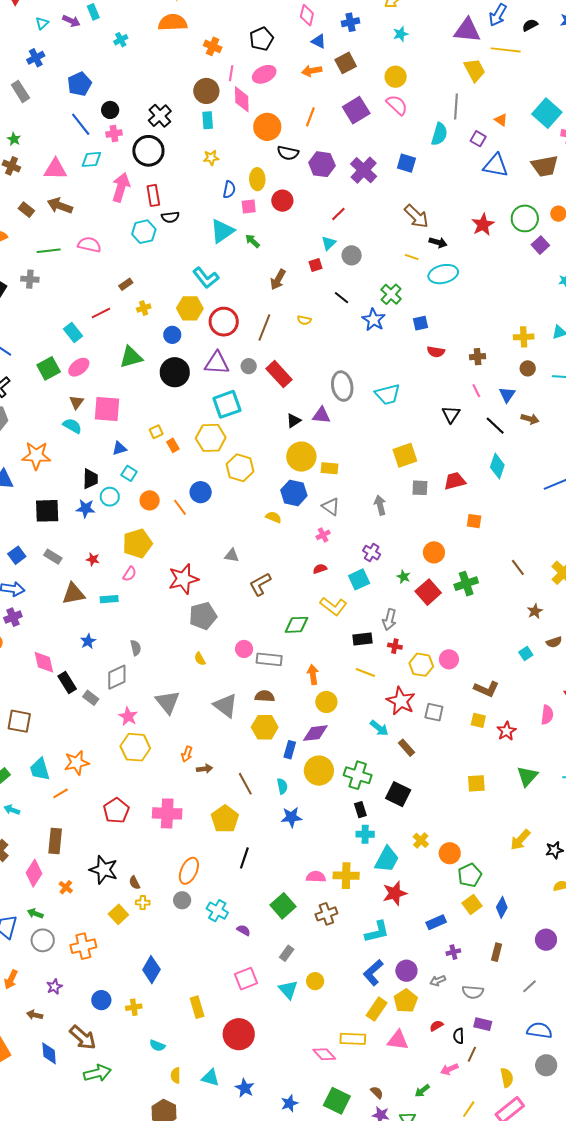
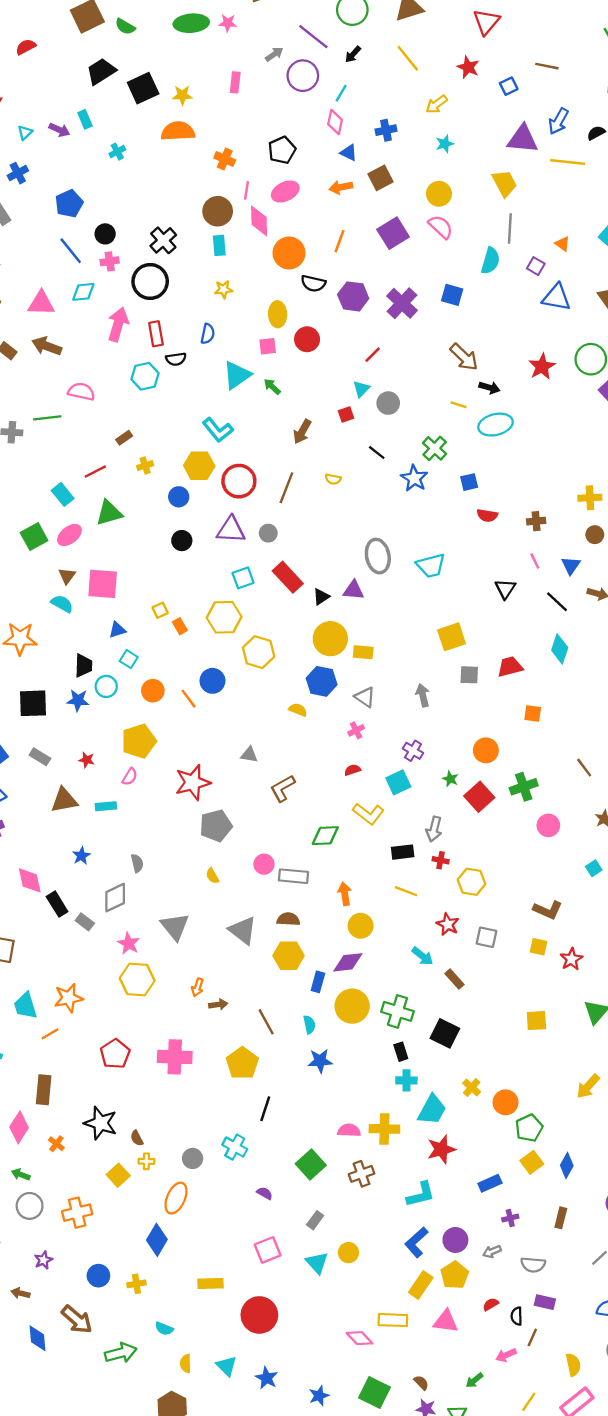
yellow trapezoid: (475, 70) -> (505, 183), moved
blue semicircle: (229, 190) -> (208, 334), moved
green line: (49, 251) -> (47, 418), moved
green triangle: (131, 357) -> (109, 513), moved
black circle: (175, 372) -> (182, 541), size x0.6
red rectangle: (279, 374) -> (288, 577), moved
cyan square: (227, 404) -> (243, 578), size x0.7
pink circle: (449, 659) -> (548, 825), moved
red star: (401, 701) -> (448, 924), size x0.7
orange ellipse: (189, 871) -> (176, 1198), moved
cyan cross: (217, 911) -> (235, 1147), moved
yellow rectangle: (197, 1007) -> (211, 1284), turned -75
green arrow: (97, 1073) -> (121, 1353), moved
cyan triangle: (211, 1078) -> (227, 1366), turned 30

